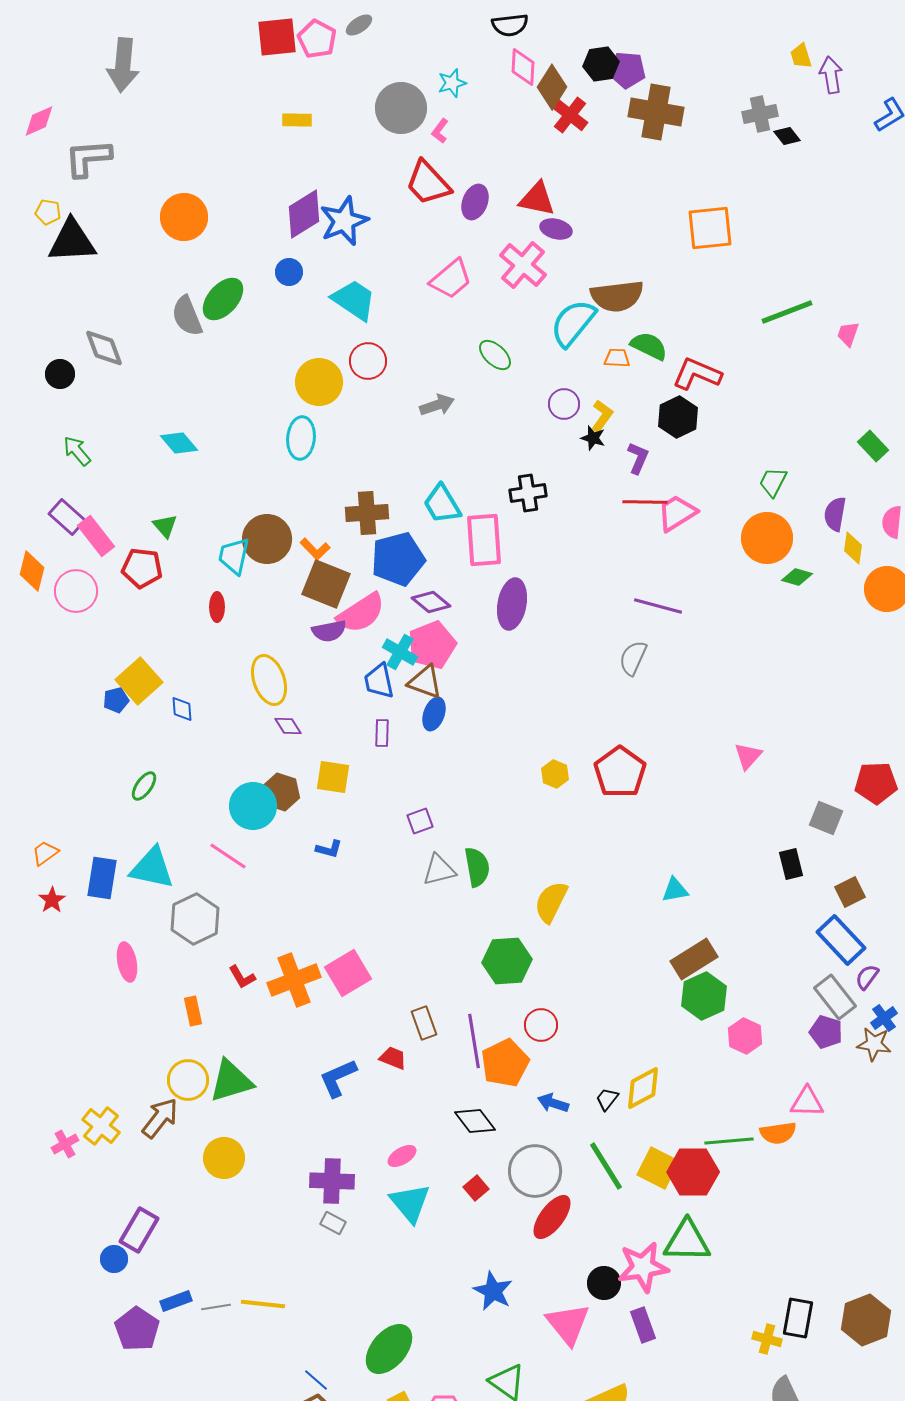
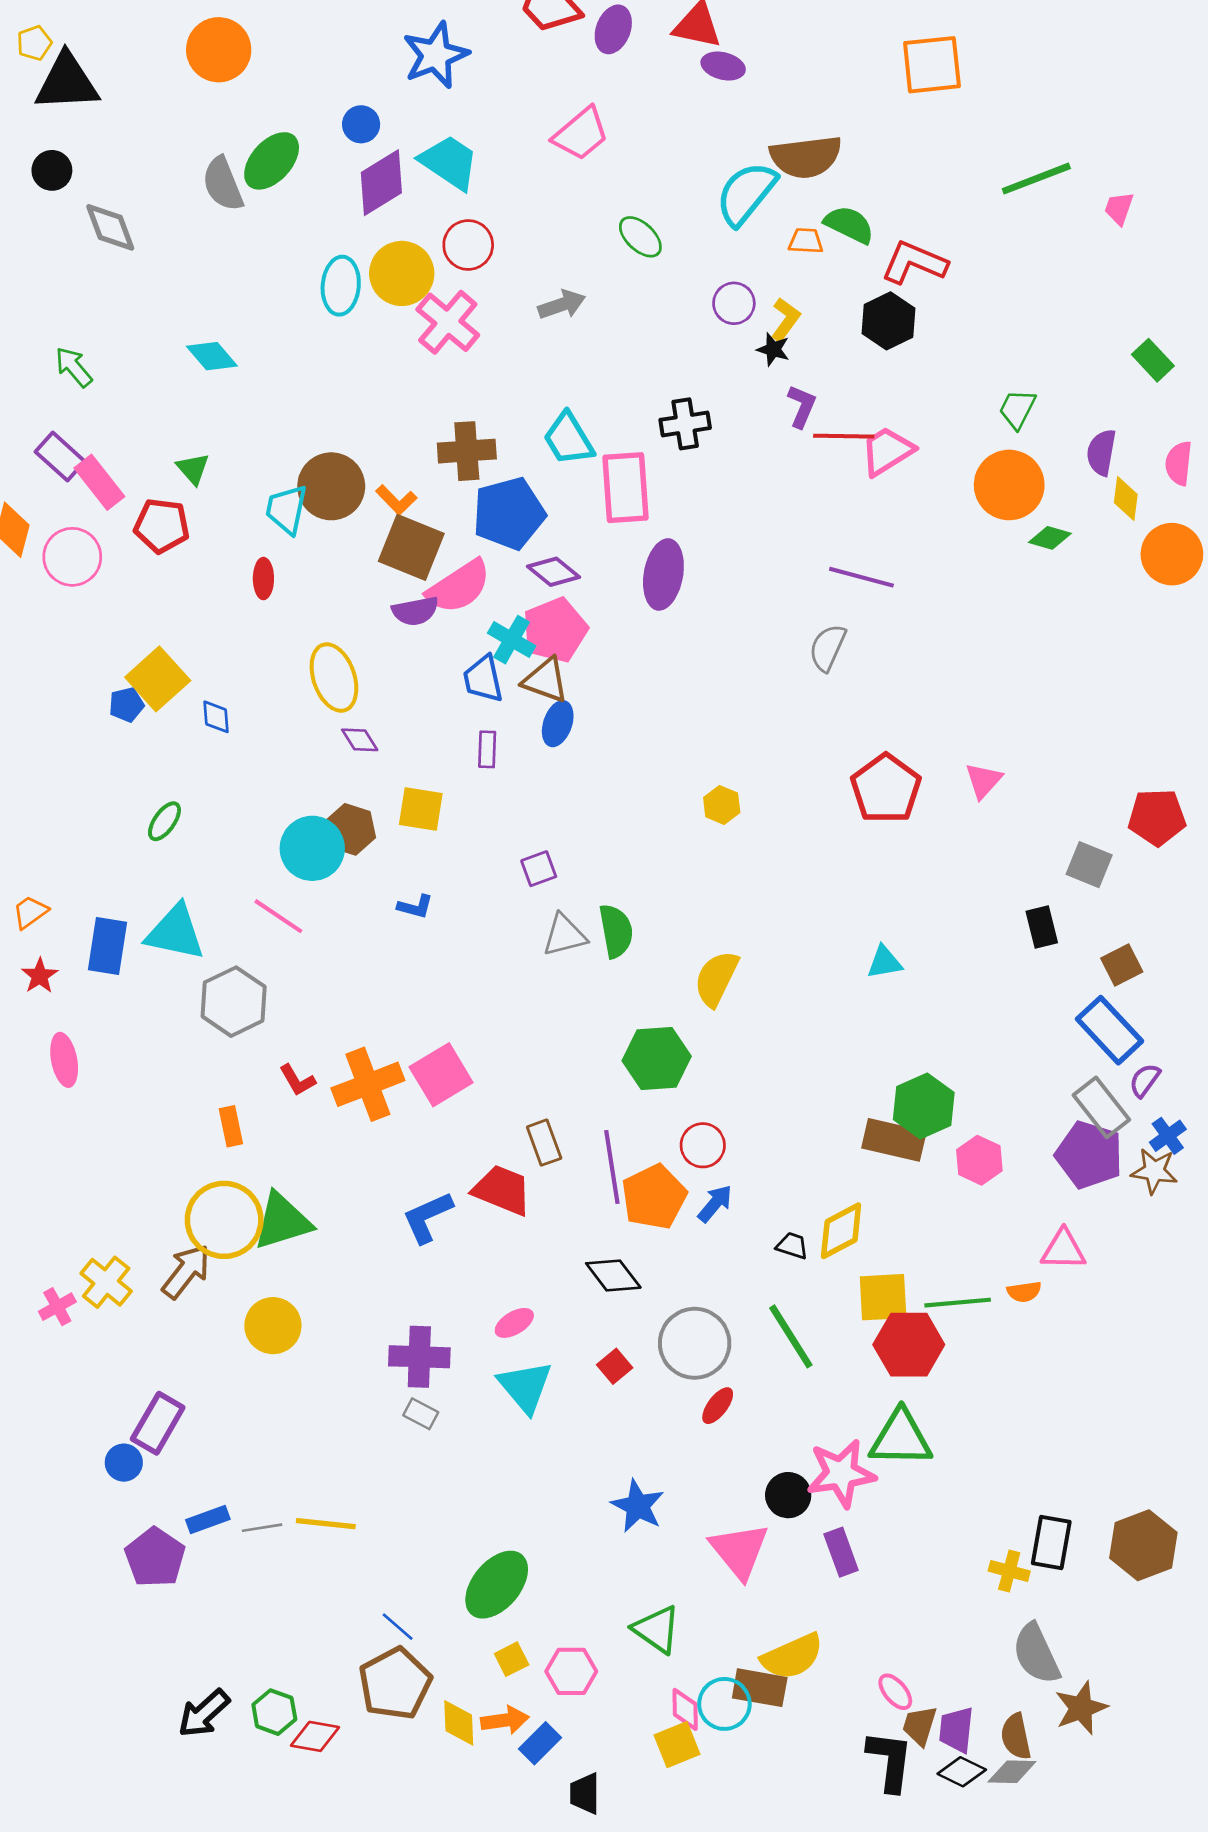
yellow pentagon: (48, 212) -> (34, 43), turned -30
purple diamond: (304, 214) -> (381, 183), moved
pink cross: (523, 265) -> (448, 322), moved
black circle: (60, 374) -> (52, 170), moved
cyan ellipse: (301, 438) -> (341, 286), moved
purple L-shape: (638, 458) -> (802, 406), moved
red pentagon: (620, 772) -> (886, 789), moved
brown rectangle: (694, 959) -> (894, 1140), moved, turned 45
pink ellipse: (127, 962) -> (64, 1060), moved
purple pentagon: (826, 1032) -> (1089, 1155), size x1.5
red trapezoid: (393, 1058) -> (502, 1190), size x1.6
yellow circle: (188, 1080) -> (224, 1220), size x1.4
black trapezoid: (607, 1099) -> (792, 1246), turned 70
blue arrow: (553, 1103) -> (715, 1204), moved, turned 112
orange semicircle: (778, 1133) -> (1024, 1292), size x0.7
yellow square: (658, 1168) -> (883, 1297), moved, turned -30
red ellipse: (552, 1217) -> (718, 1406), size x0.6

